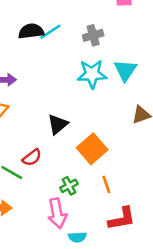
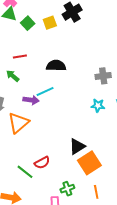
cyan line: (50, 32) -> (45, 92), moved
cyan star: (92, 74) -> (98, 106), size x0.6
black triangle: (58, 124) -> (77, 146), moved

